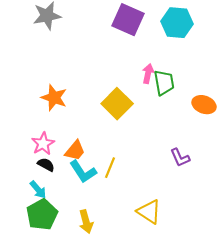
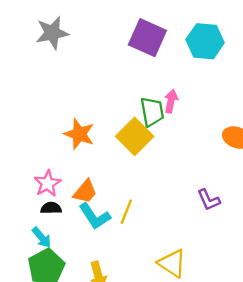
green trapezoid: (164, 83) -> (152, 112), moved
orange star: (54, 98) -> (79, 134), moved
black semicircle: (46, 165) -> (51, 208), turned -30

